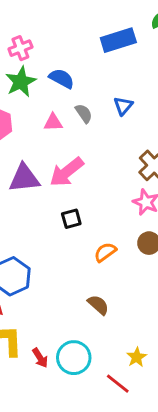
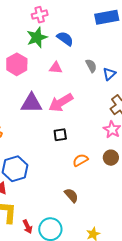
blue triangle: (123, 106) -> (109, 74), moved
gray semicircle: (84, 113) -> (91, 66), moved

